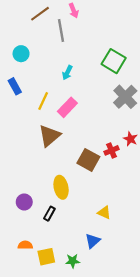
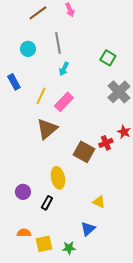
gray line: (61, 31) -> (58, 43), moved
cyan circle: (21, 54) -> (28, 49), moved
green square: (114, 61) -> (108, 58), size x0.7

